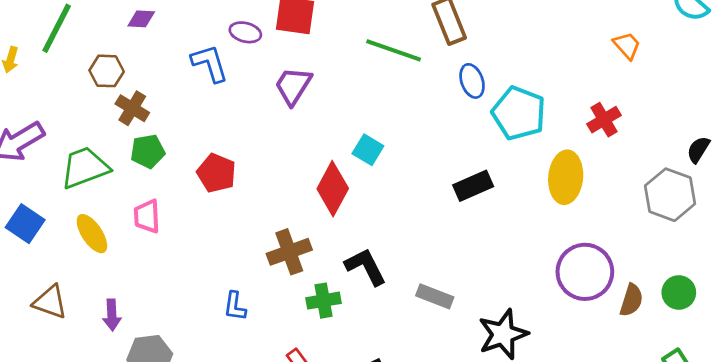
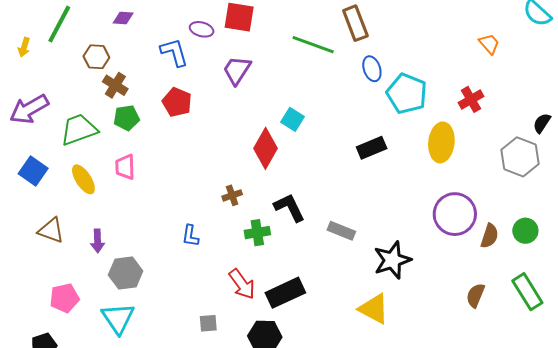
red pentagon: (216, 173) -> (177, 102), moved
brown cross: (289, 252) -> (232, 195), size x0.6

